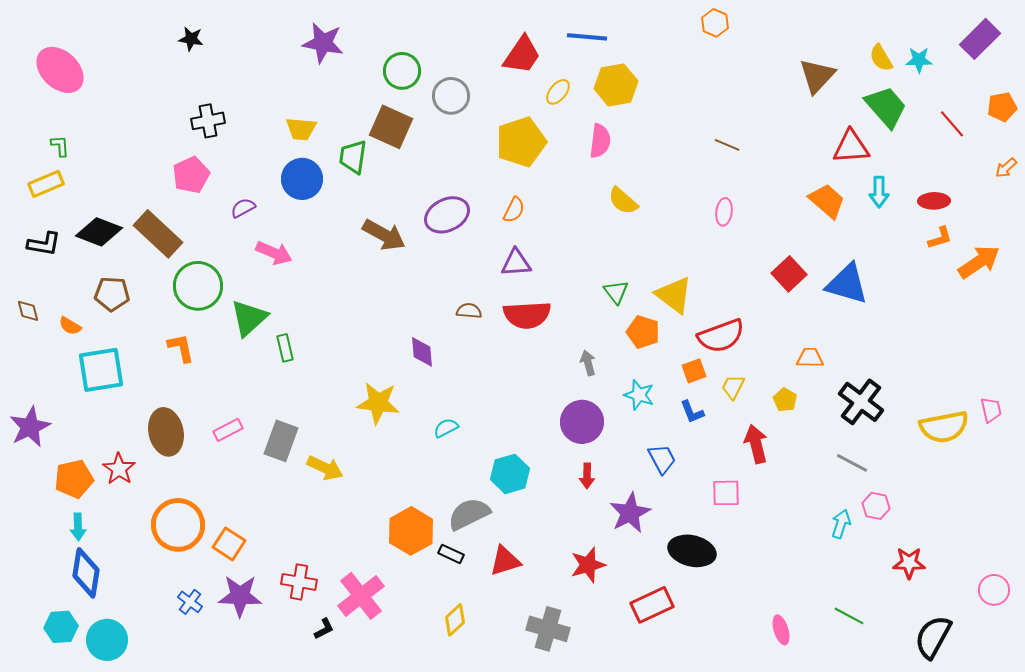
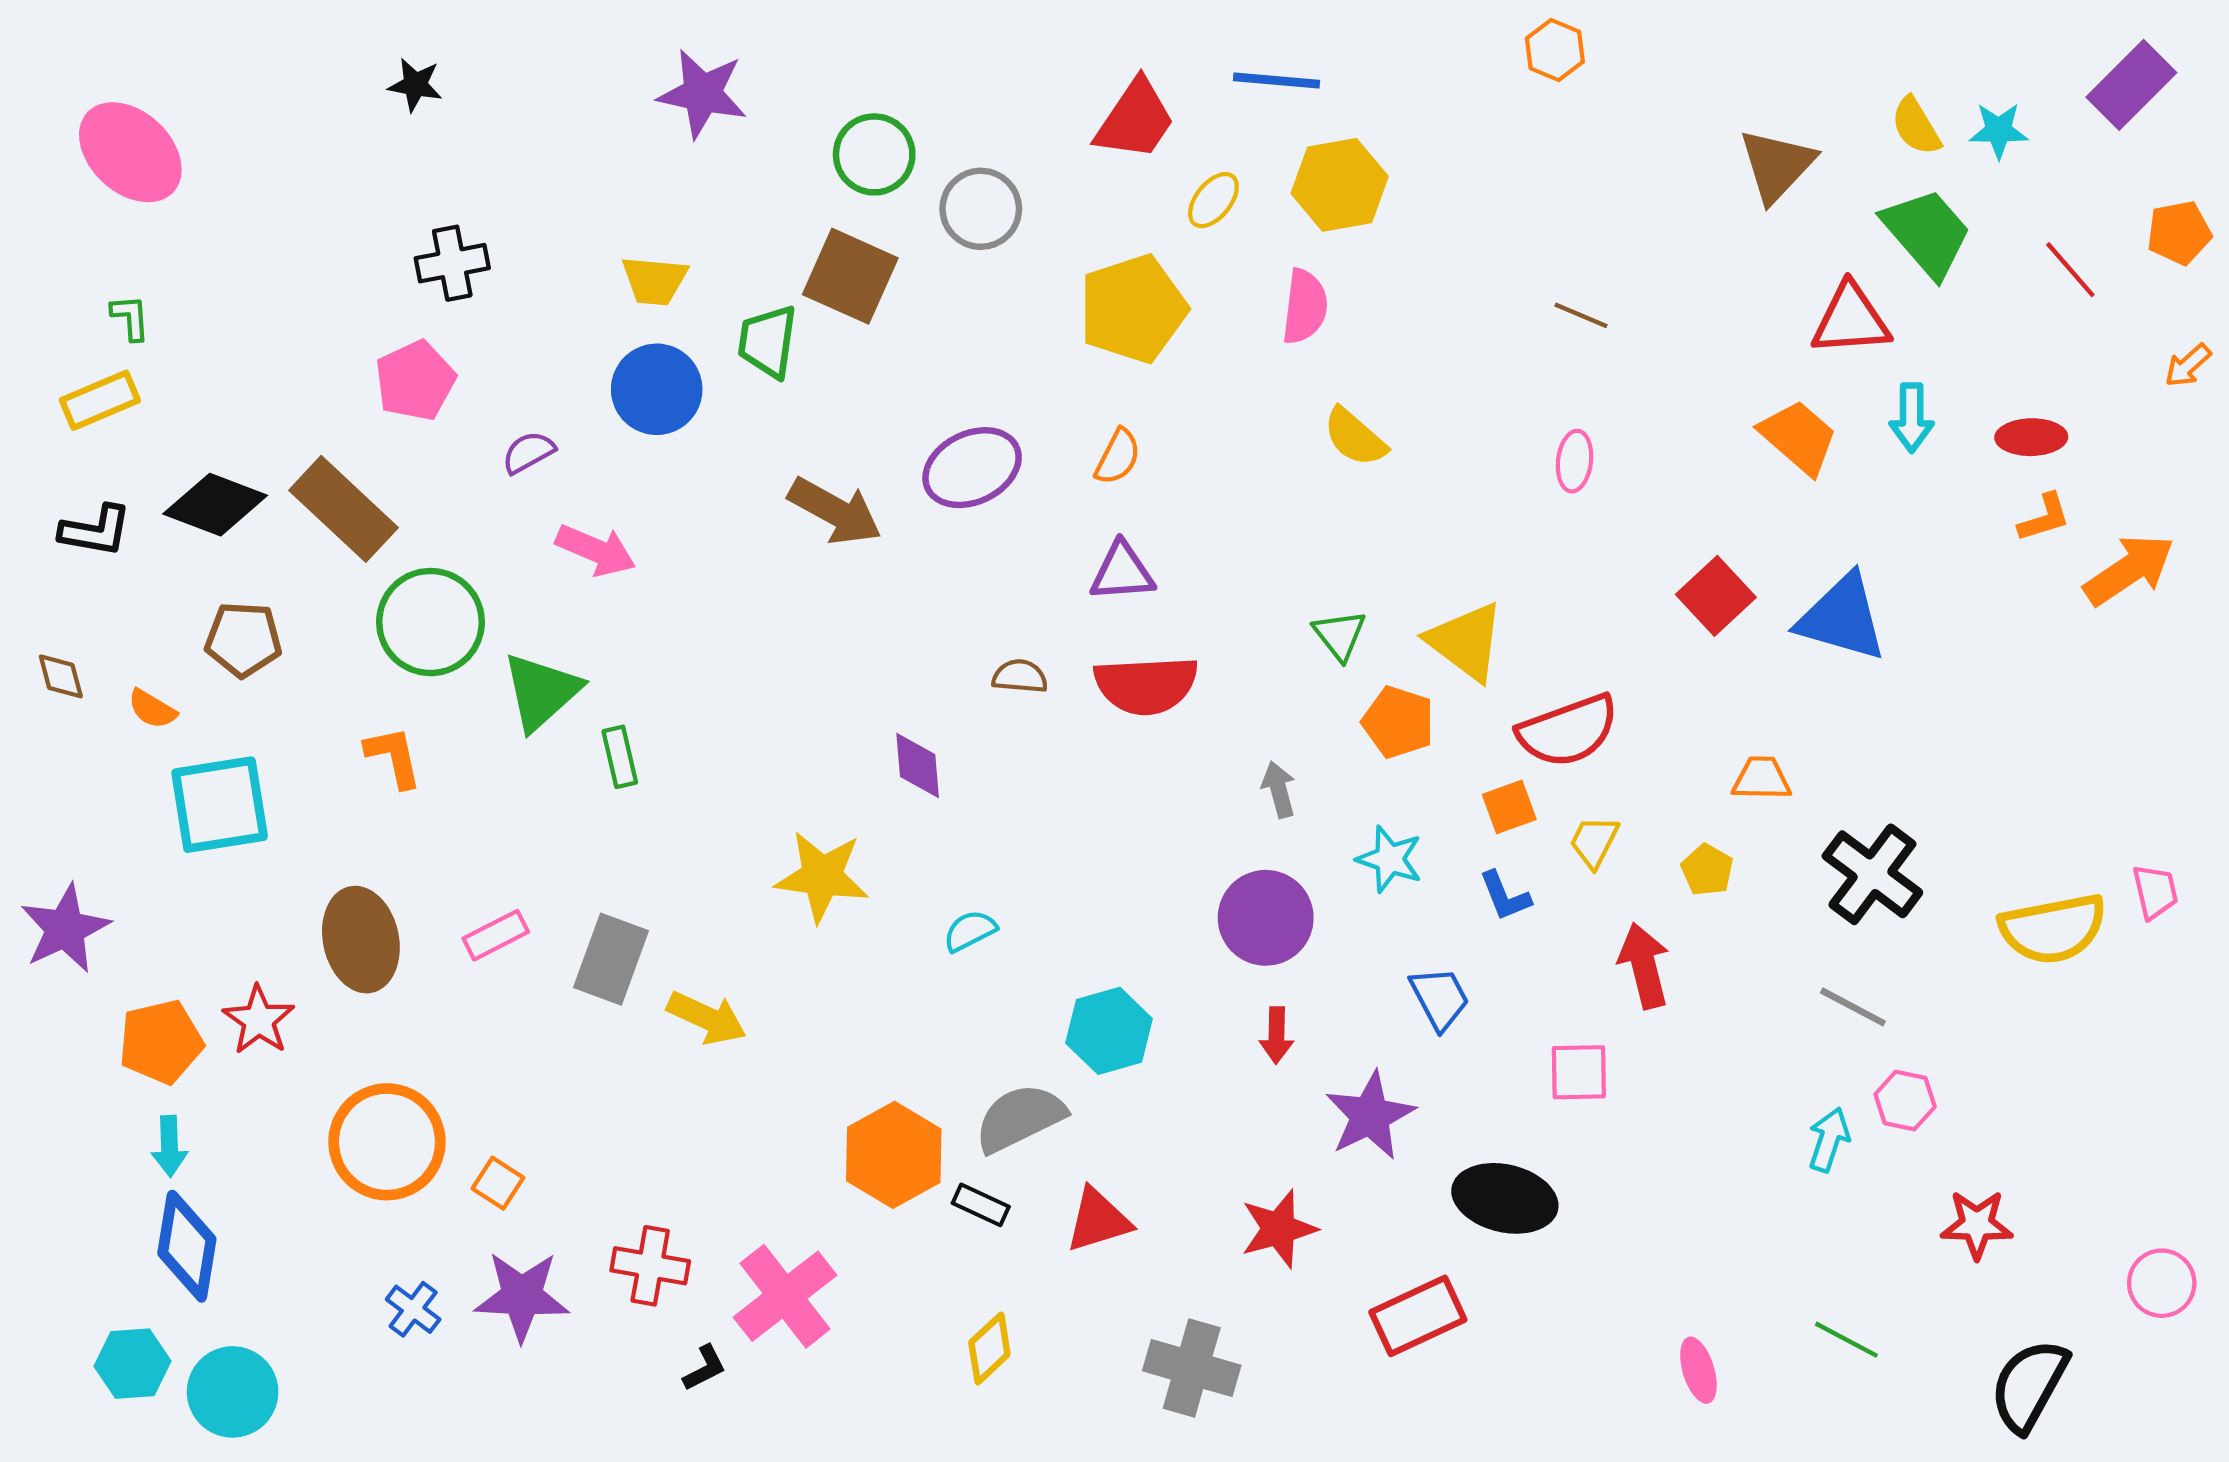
orange square: (229, 544) -> (498, 1183), size x0.7

